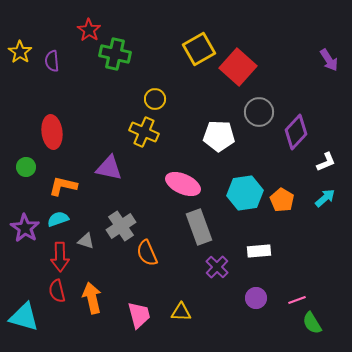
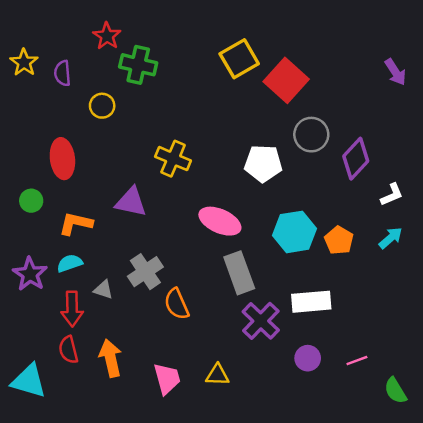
yellow circle: (155, 99) -> (102, 106), moved
white rectangle: (259, 251) -> (311, 302), size x1.4
purple cross: (217, 267) -> (261, 321), size x1.4
green semicircle: (312, 323) -> (395, 391), moved

